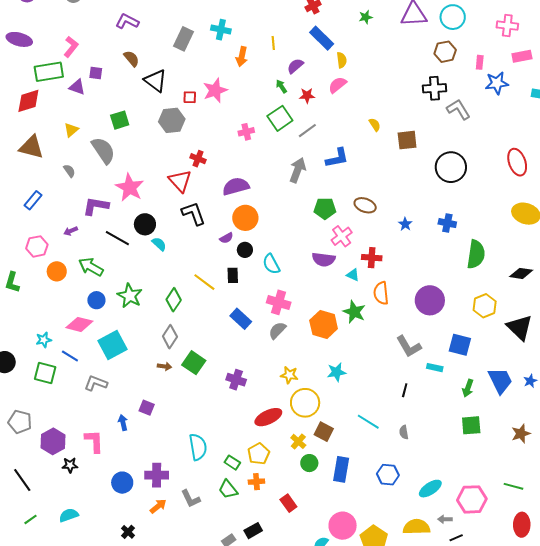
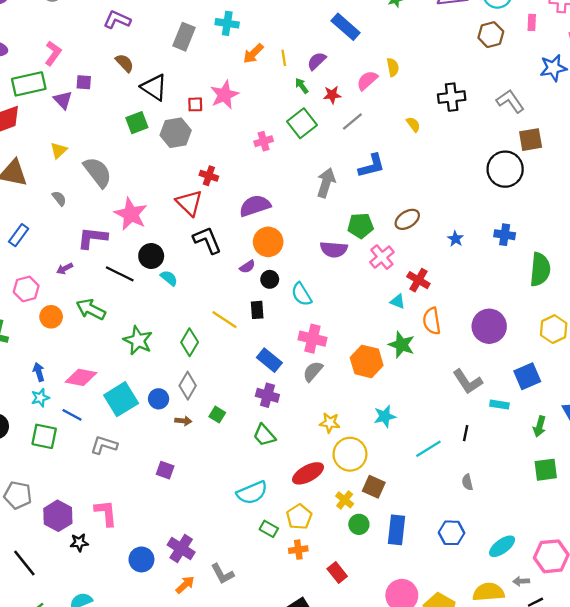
yellow line: (273, 43) -> (284, 58), moved
orange arrow: (242, 57) -> (253, 53), turned 36
yellow semicircle: (342, 60) -> (393, 67), moved
pink rectangle: (480, 62) -> (532, 22), moved
purple triangle: (77, 87) -> (63, 100), turned 30
black cross: (434, 88) -> (452, 97), moved
green square: (120, 120) -> (137, 123), moved
gray line: (307, 131) -> (352, 122), moved
brown square: (407, 140) -> (531, 140), moved
brown ellipse: (365, 205) -> (407, 219), turned -50
red cross: (372, 258) -> (418, 280), turned 30
purple semicircle: (324, 259) -> (334, 249), moved
blue circle: (96, 300) -> (159, 399), moved
blue square: (460, 345) -> (527, 376), turned -35
green square: (194, 363) -> (217, 415), size x0.6
purple cross: (236, 380) -> (267, 395), moved
cyan line: (368, 422) -> (428, 449), moved, turned -60
blue arrow: (123, 423) -> (39, 372), moved
cyan semicircle: (198, 447) -> (252, 493), moved, turned 80
purple cross: (157, 475) -> (181, 548), turned 35
green trapezoid: (228, 489) -> (264, 435), moved

